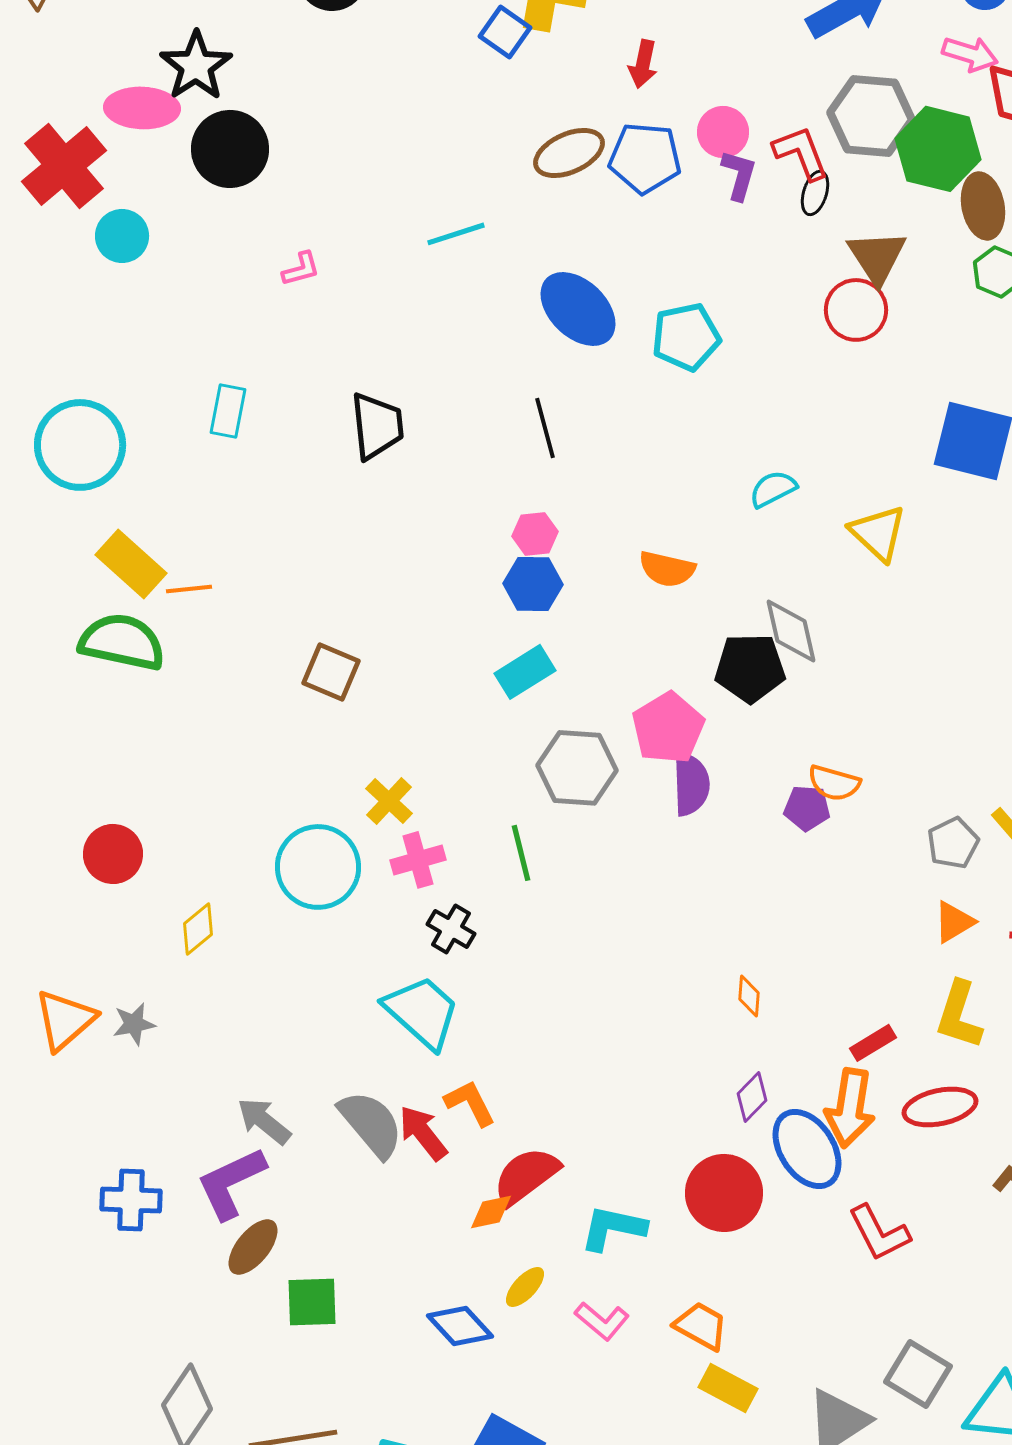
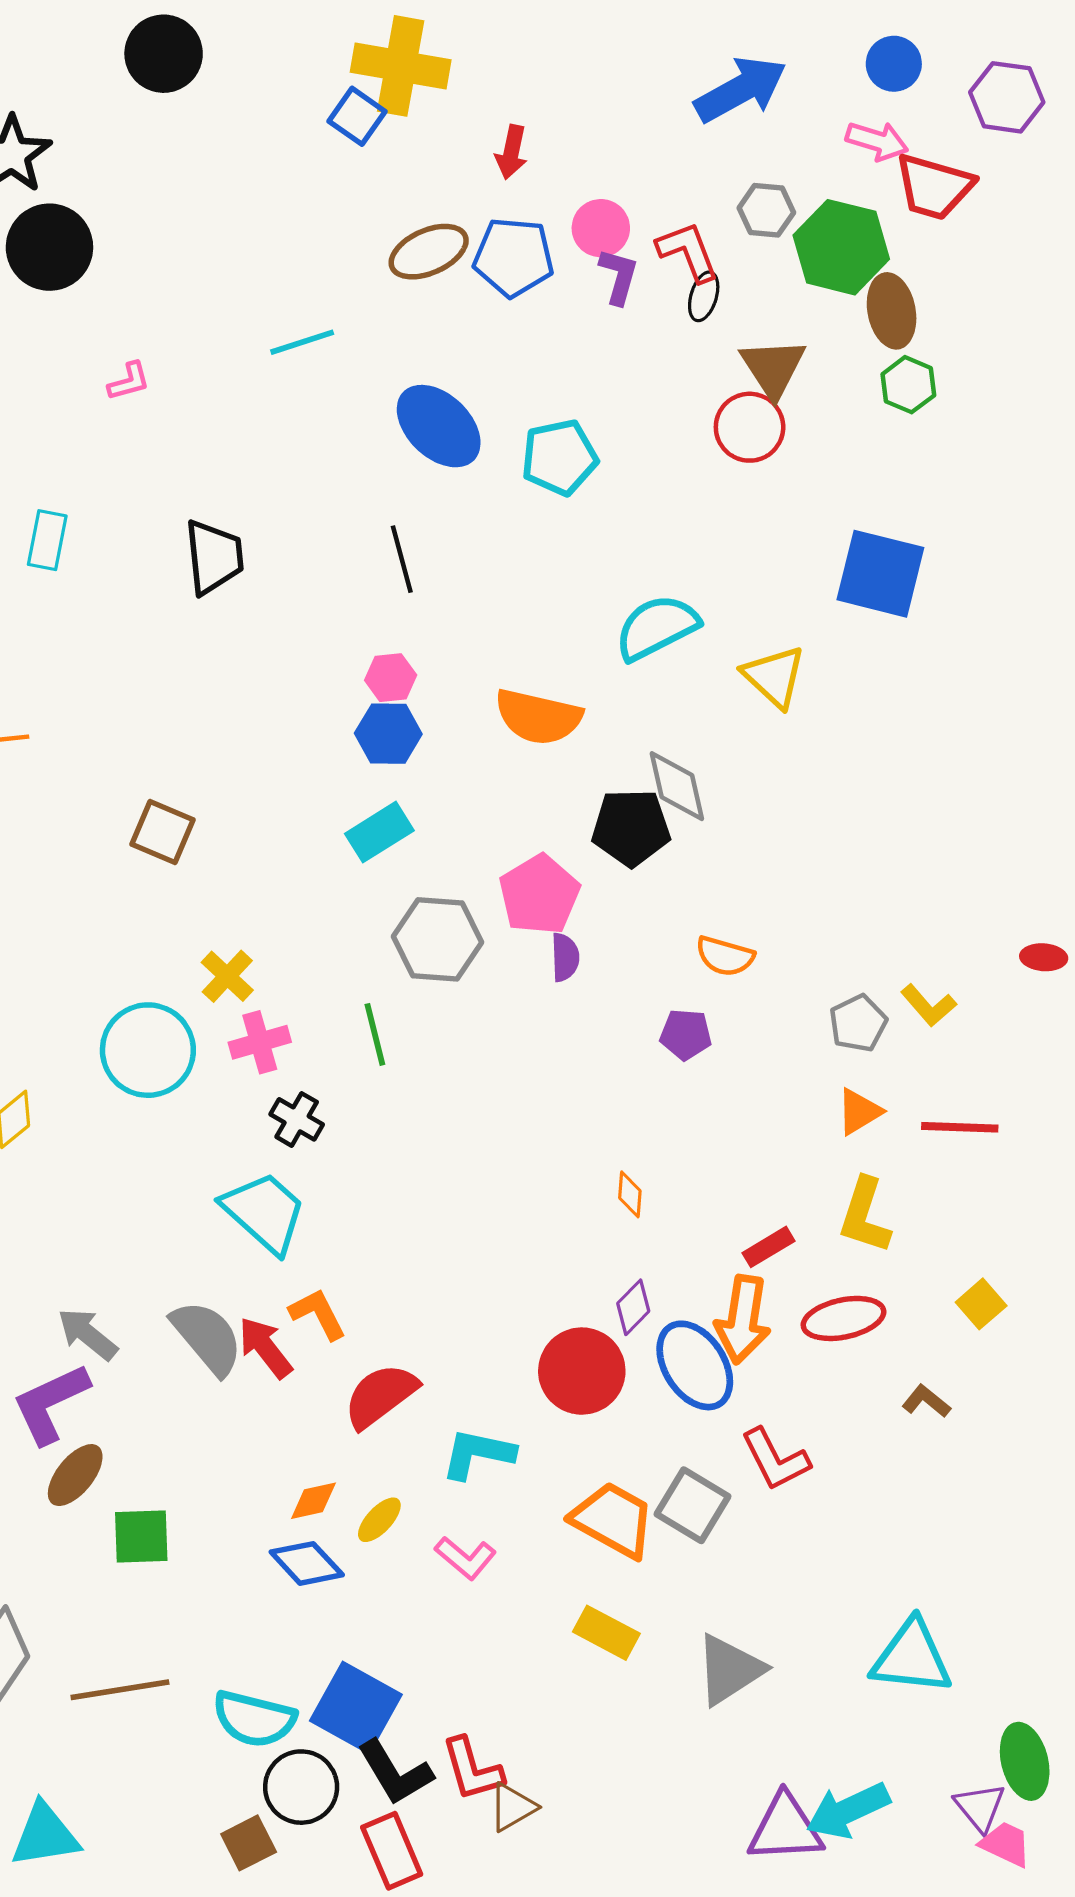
gray hexagon: (871, 116) -> (766, 210), size x0.6
cyan semicircle: (773, 489) -> (657, 627), size x1.6
orange semicircle: (667, 569) -> (538, 717), size x1.4
purple semicircle: (691, 784) -> (565, 957), size x0.7
purple pentagon: (807, 808) -> (686, 1034), moved
red circle: (724, 1193) -> (582, 1371), moved
orange diamond: (491, 1212) -> (313, 1501), moved
orange trapezoid: (701, 1326) -> (613, 1520), moved, size x1.4
gray square: (918, 1374) -> (693, 1505), moved

